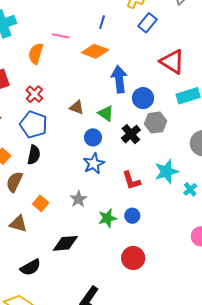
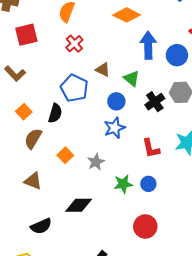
red cross: (34, 94) -> (74, 44), moved
blue circle: (143, 98) -> (177, 55), moved
blue pentagon: (34, 125) -> (74, 88), moved
orange square: (41, 203) -> (65, 155), moved

